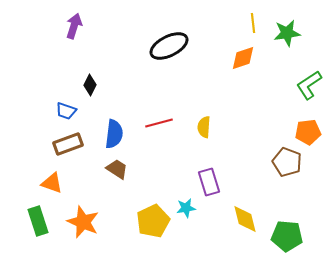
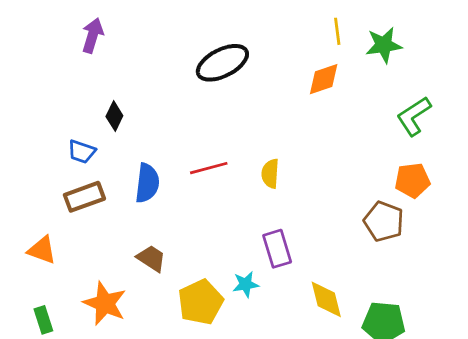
brown trapezoid: (117, 169) -> (151, 258), moved
orange triangle: (52, 183) -> (42, 250), moved
green rectangle: (38, 221) -> (43, 320), moved, size x0.7

